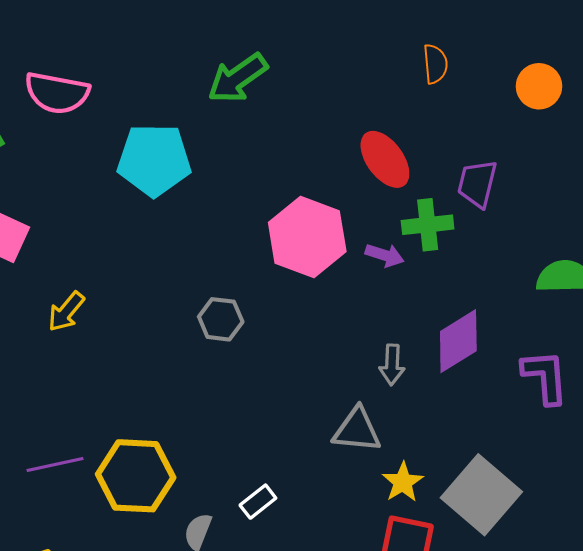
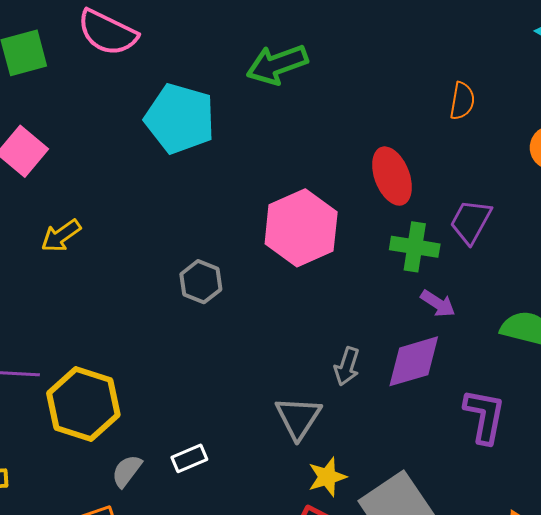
purple arrow: (385, 255) -> (438, 304), moved
gray triangle: (357, 430) -> (298, 418), turned 42

